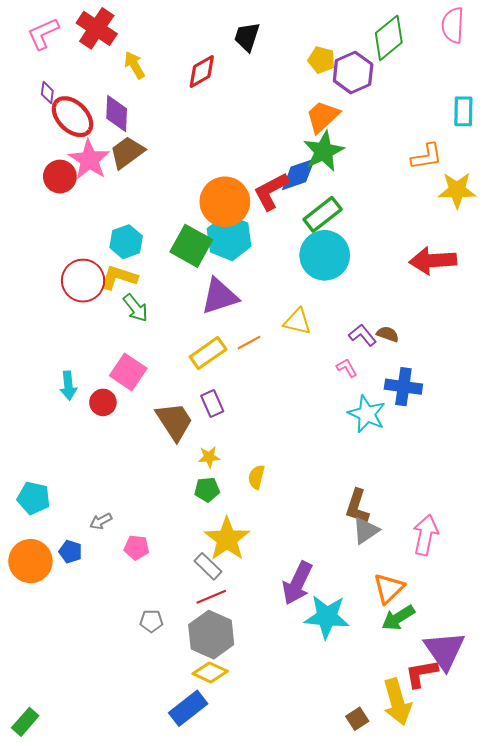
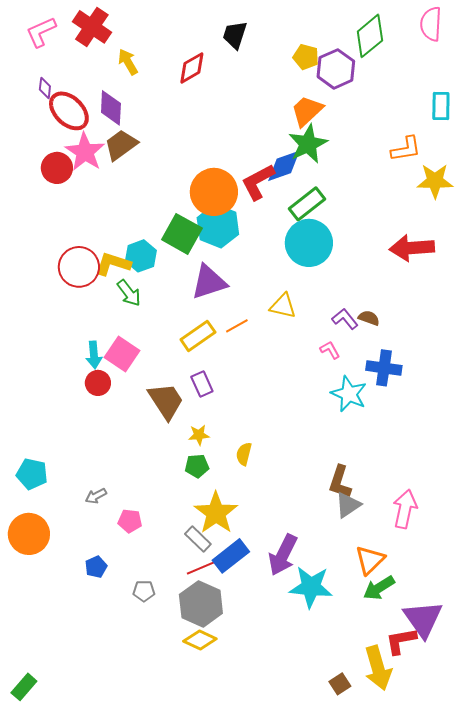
cyan hexagon: (126, 242) -> (141, 256), moved
cyan arrow: (68, 386) -> (94, 355), moved
blue pentagon: (70, 552) -> (96, 567), moved, turned 30
blue rectangle: (188, 708) -> (231, 556), moved

